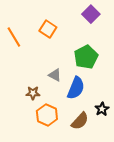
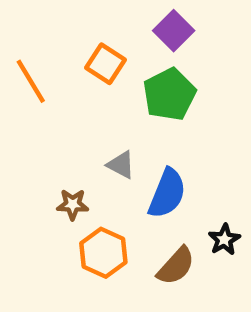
purple square: (91, 14) -> (174, 31), moved
green pentagon: (86, 57) -> (169, 94), moved

